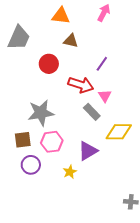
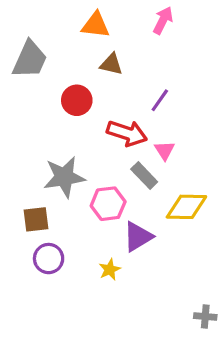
pink hexagon: (52, 142) -> (108, 204), moved

